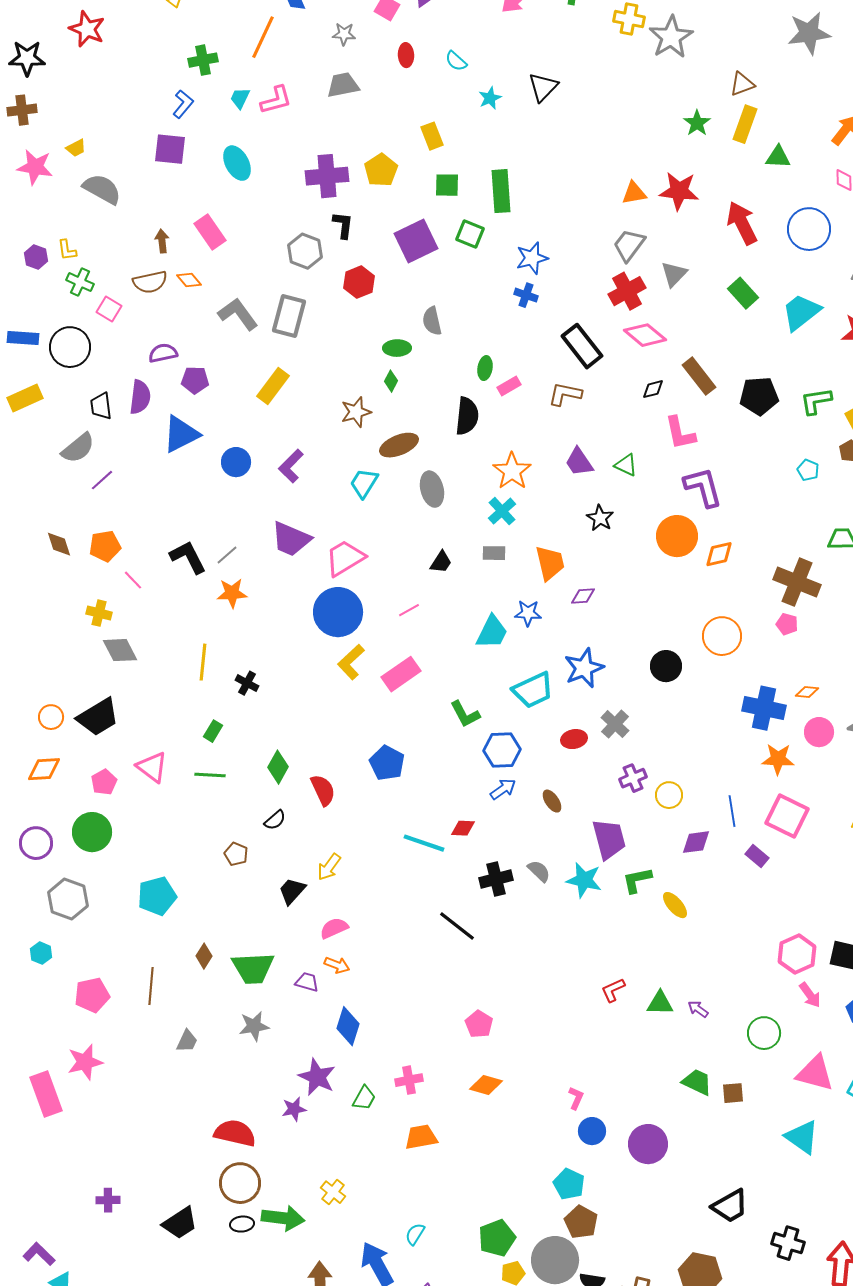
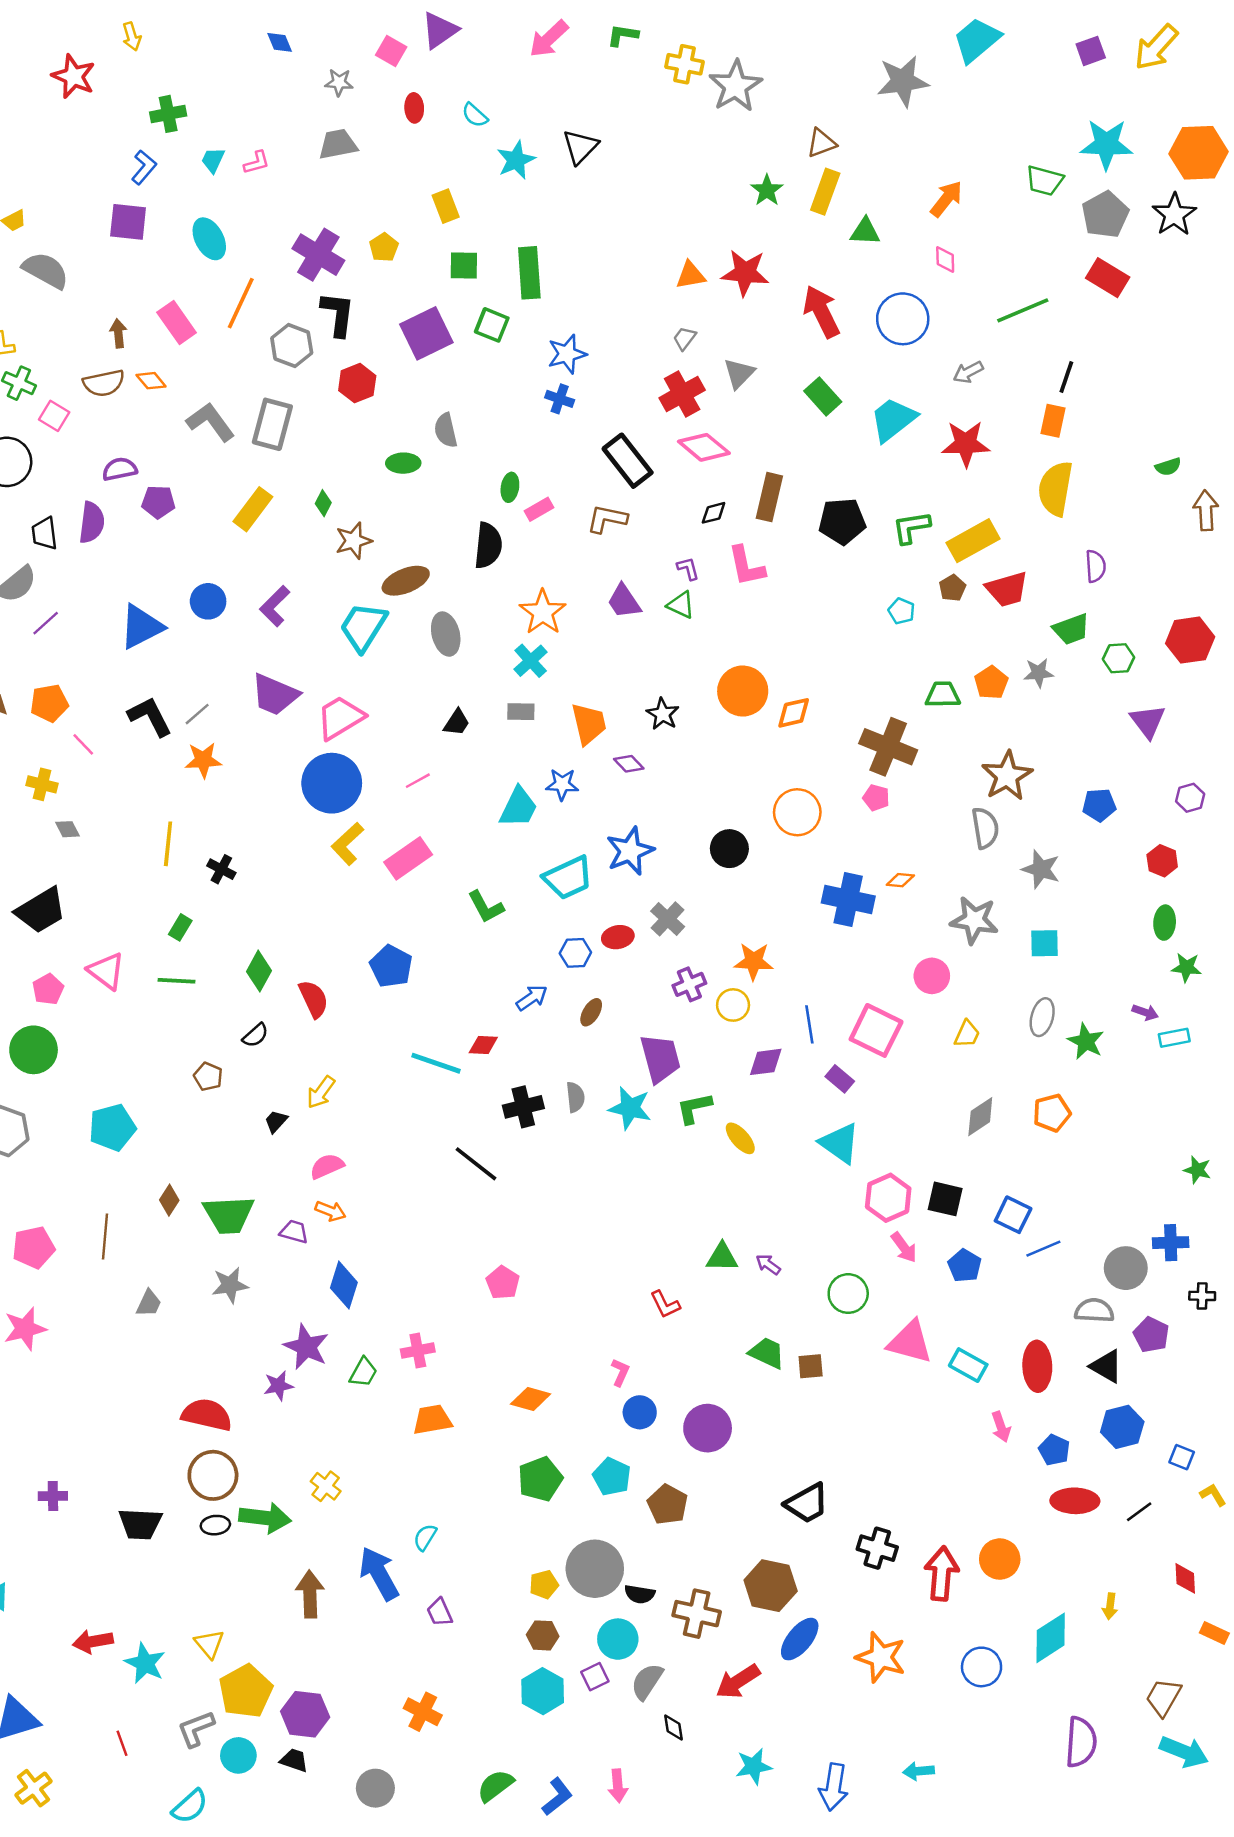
red star: (87, 29) -> (74, 76), moved
orange line: (263, 37) -> (241, 303), moved
cyan star: (490, 98) -> (516, 160), size x1.4
pink L-shape: (276, 100) -> (257, 162), size x0.7
yellow pentagon: (381, 170) -> (384, 247), size x0.7
purple cross: (327, 176) -> (318, 255), turned 36
black L-shape: (343, 225) -> (338, 314), size x1.4
gray trapezoid: (629, 245) -> (685, 338), size x0.6
brown rectangle: (699, 376) -> (769, 497), turned 51
green diamond: (391, 381) -> (323, 503), moved
blue triangle: (181, 434) -> (141, 627), moved
cyan trapezoid: (364, 483) -> (363, 627), size x1.4
purple L-shape: (703, 487) -> (688, 569), moved, size x0.5
black star: (600, 518) -> (663, 714), moved
purple diamond: (583, 596) -> (629, 764), turned 50
gray diamond: (120, 650) -> (67, 829), size x0.6
pink circle: (819, 732) -> (932, 976), moved
blue hexagon: (502, 750) -> (575, 953), moved, size x0.7
orange star: (778, 759) -> (754, 961), moved
brown ellipse: (552, 801) -> (591, 1012), turned 65
gray semicircle: (539, 871) -> (575, 1097), turned 40
black trapezoid: (292, 891) -> (276, 1121), size x0.7
red L-shape: (613, 990) -> (665, 1304), moved, turned -92
orange diamond: (486, 1085) -> (531, 1399), moved
cyan triangle: (802, 1137) -> (840, 1143), moved
brown pentagon: (581, 1222) -> (668, 1504), moved
black trapezoid: (180, 1223) -> (140, 1524), turned 36
green pentagon: (497, 1238) -> (540, 1479), moved

